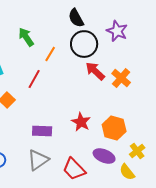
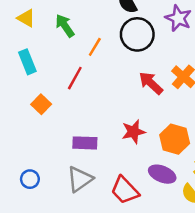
red arrow: (95, 71) -> (151, 83), moved
red star: (81, 122) -> (133, 132), turned 30

